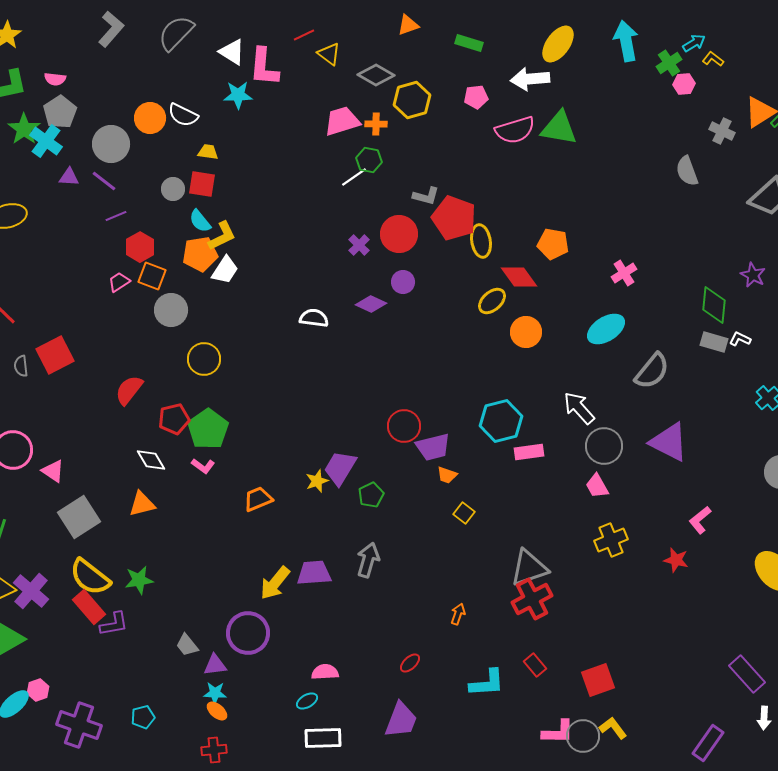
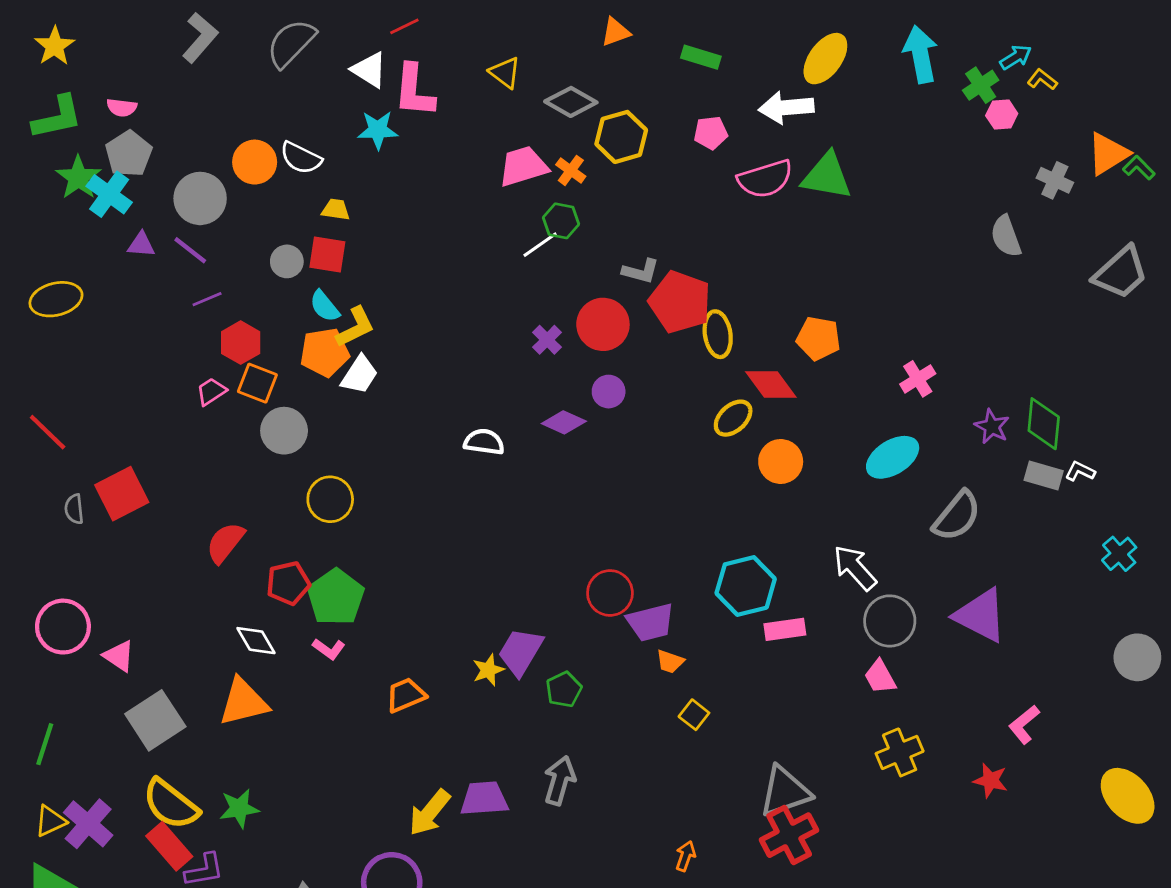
red line: (304, 35) -> (404, 26), moved
orange cross: (376, 124) -> (571, 170), turned 35
purple star: (753, 275) -> (992, 426), moved
orange triangle: (142, 504) -> (243, 702), size x1.4

